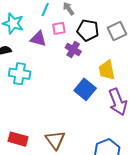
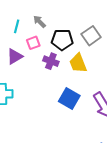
purple triangle: (38, 39) -> (15, 57), turned -36
yellow trapezoid: (107, 70) -> (78, 63), moved

